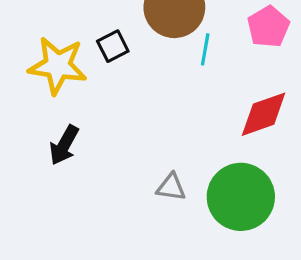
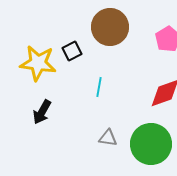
cyan line: (205, 49) -> (99, 87), moved

